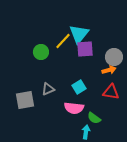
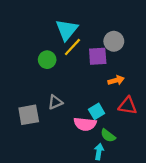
cyan triangle: (79, 34) -> (67, 30), moved
gray circle: (114, 57) -> (114, 41), moved
orange arrow: (109, 70) -> (116, 80), moved
cyan square: (79, 87) -> (97, 111), moved

